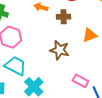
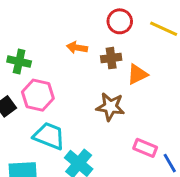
orange triangle: (90, 35) -> (137, 74), moved

